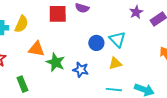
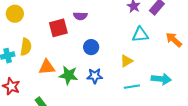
cyan triangle: (117, 39) -> (140, 35), moved, turned -36
blue circle: (96, 43) -> (91, 47), moved

